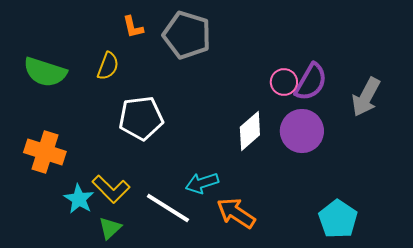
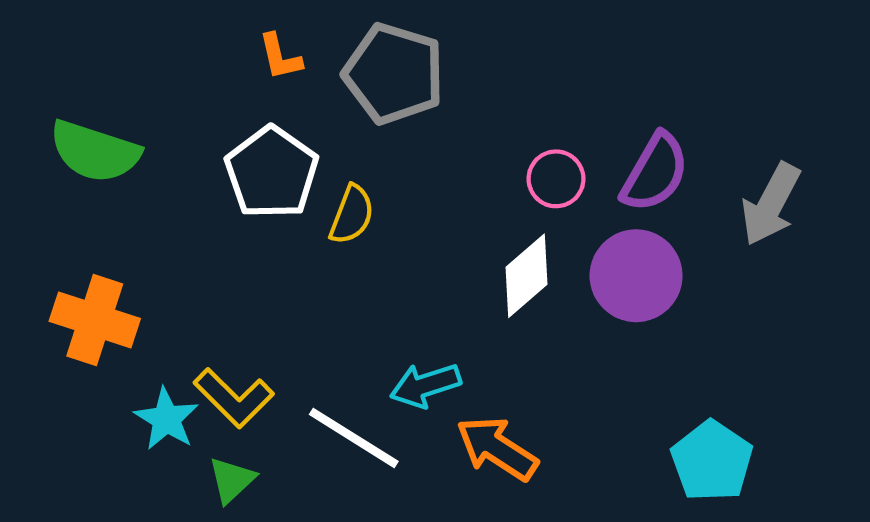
yellow semicircle: (108, 66) -> (352, 215), moved
pink circle: (284, 82) -> (556, 179), moved
white pentagon: (141, 118) -> (272, 173), moved, turned -30

